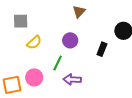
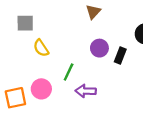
purple circle: (70, 40) -> (99, 48), moved
yellow semicircle: (34, 42) -> (41, 48), turned 98

